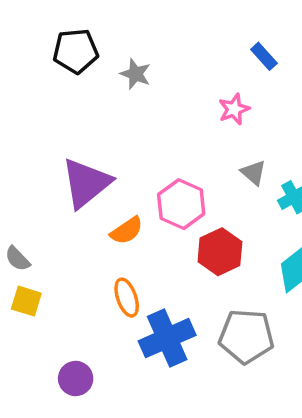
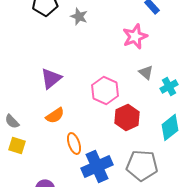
pink star: (234, 109) -> (135, 36), size x1.4
purple triangle: (86, 183) -> (51, 78), size x0.7
orange semicircle: (127, 231) -> (55, 115), moved

